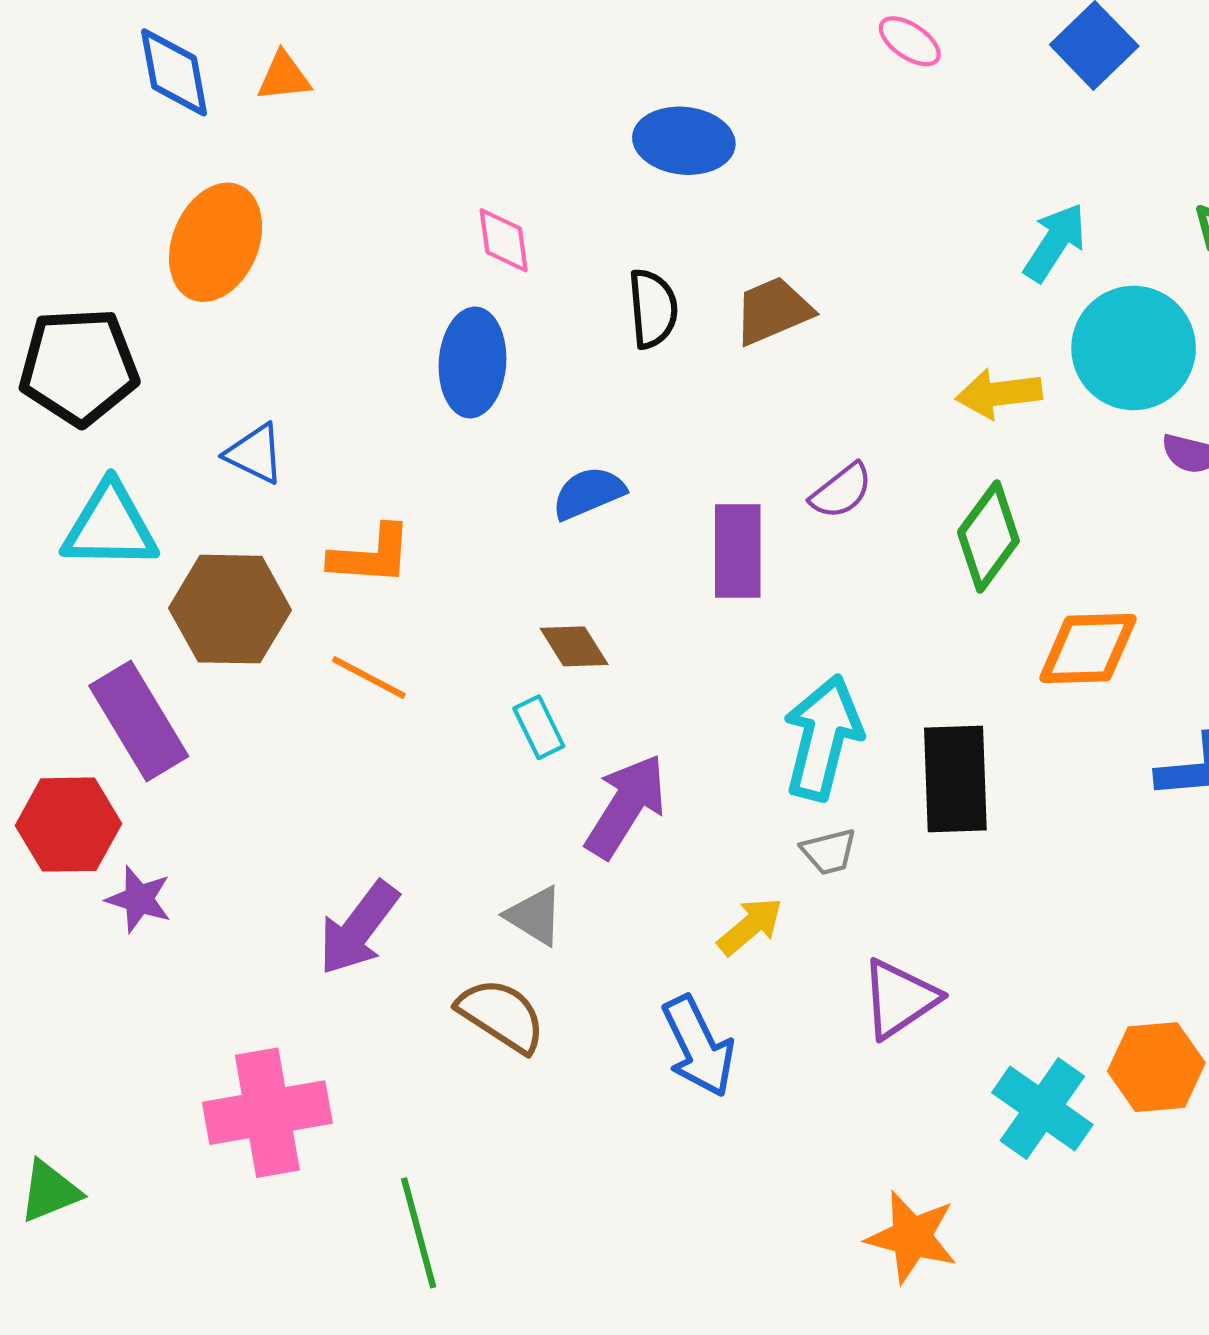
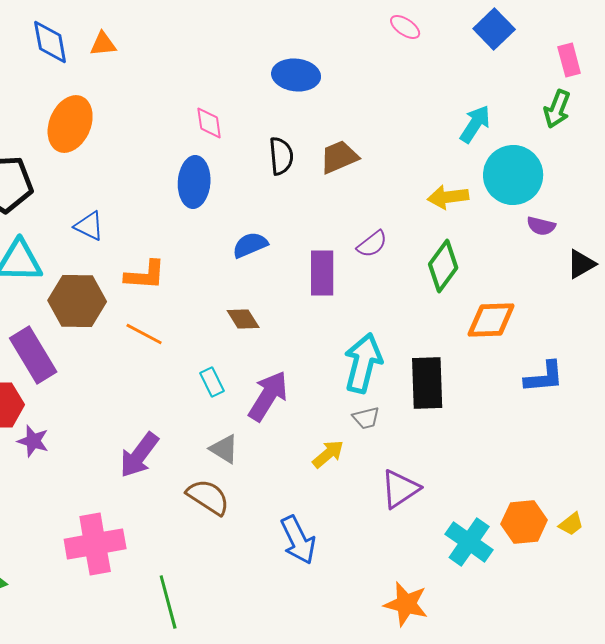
cyan rectangle: (539, 727) -> (212, 382), moved
blue arrow: (698, 1046) -> (298, 540), moved

